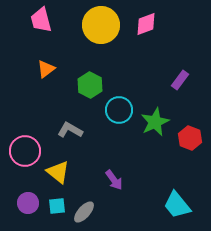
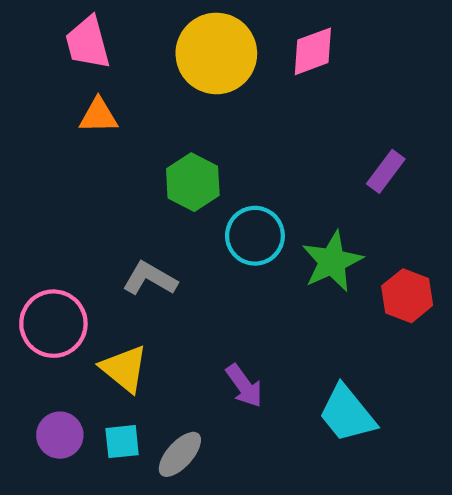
orange triangle: (46, 69) -> (98, 116), moved, turned 36
cyan trapezoid: (177, 205) -> (347, 414), moved

